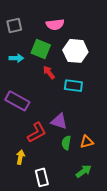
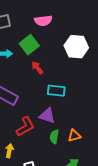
green square: (41, 49) -> (29, 45), turned 30
white hexagon: (75, 51) -> (76, 47), moved
cyan rectangle: (73, 86) -> (56, 91), moved

